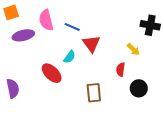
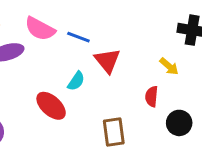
pink semicircle: (46, 20) -> (40, 29), turned -45

